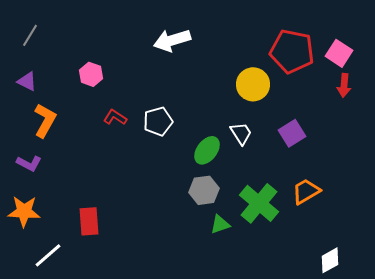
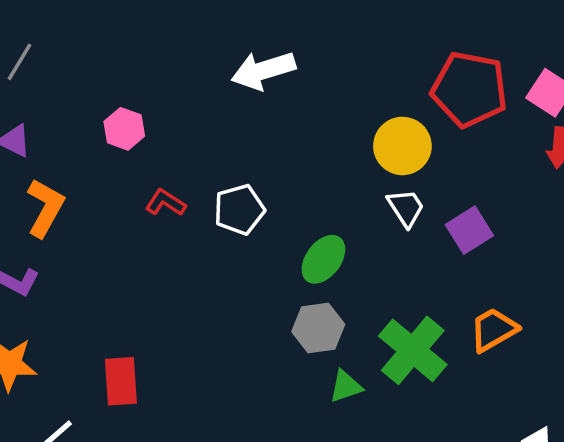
white trapezoid: (241, 133) -> (406, 208), moved

